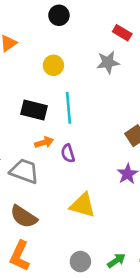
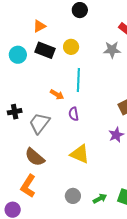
black rectangle: (34, 110) -> (45, 50), moved
orange arrow: (44, 142) -> (57, 95), moved, turned 40
gray trapezoid: (24, 171) -> (39, 123), turned -80

